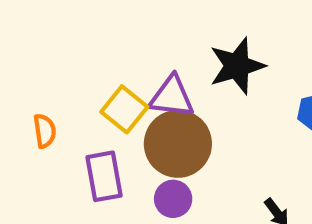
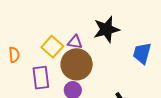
purple triangle: (172, 97) -> (75, 42), size x0.7

